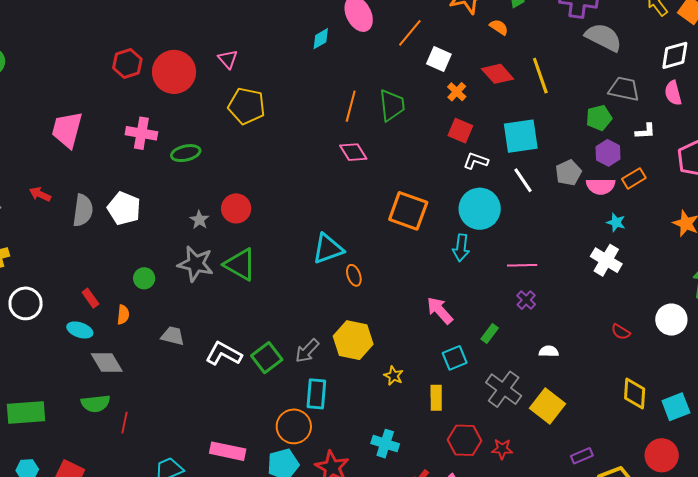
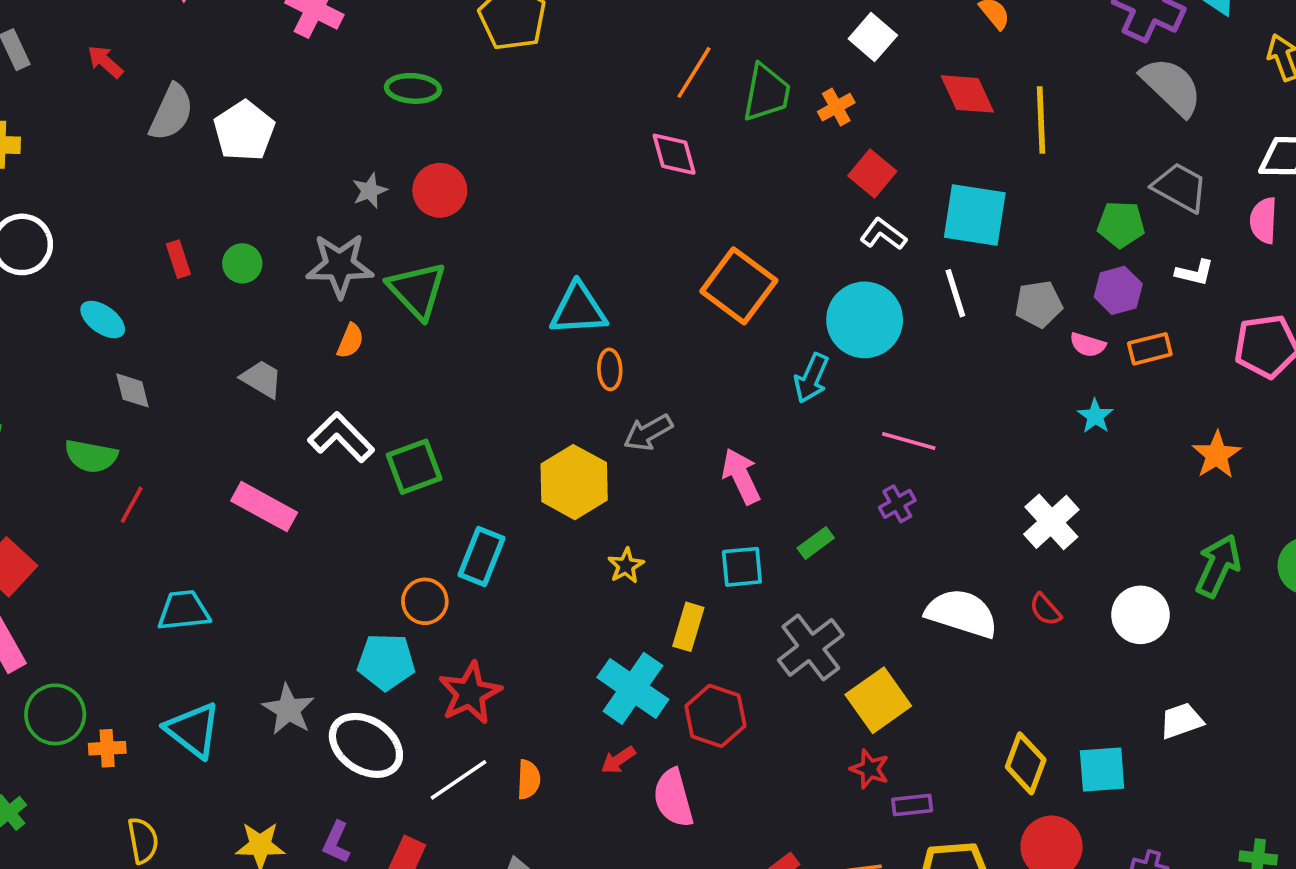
orange cross: (457, 92) -> (836, 107), moved
green ellipse: (186, 153) -> (413, 88), moved
pink semicircle: (601, 186) -> (1088, 345), size x0.7
white cross: (606, 260) -> (1051, 522), moved
gray star: (196, 264) -> (340, 265), turned -30
red rectangle: (90, 298) -> (178, 259), moved
orange semicircle: (123, 315) -> (350, 341), moved
gray arrow: (307, 351) -> (648, 433), moved
white semicircle: (549, 351) -> (962, 613), moved, size x2.0
gray diamond: (107, 362) -> (132, 390), size x0.7
yellow diamond: (635, 394) -> (1026, 763), moved
orange circle: (294, 426) -> (425, 601), size x0.7
cyan cross: (385, 444) -> (633, 688), moved, size x1.4
red star: (502, 449) -> (870, 769), moved
pink rectangle: (228, 451) -> (264, 507), moved

